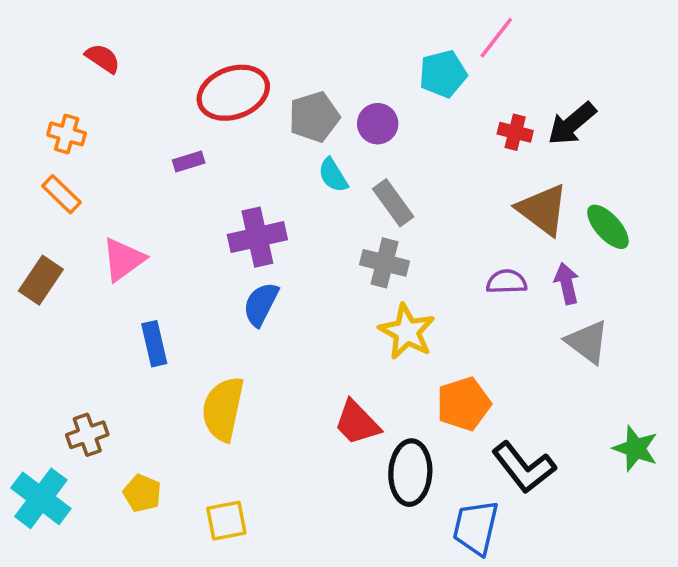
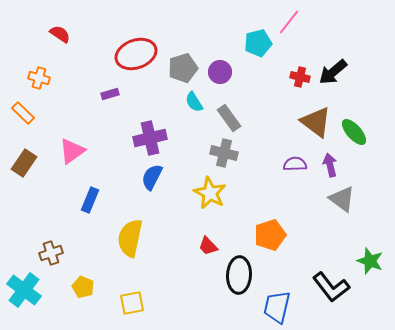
orange rectangle: (61, 194) -> (23, 113), moved
yellow star: (407, 332) -> (210, 193), moved
blue rectangle: (154, 344) -> (90, 200), turned 35
red trapezoid: (357, 423) -> (208, 246), size x0.7
black L-shape: (524, 467) -> (331, 287), moved

